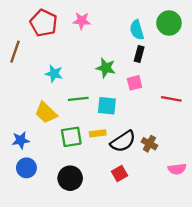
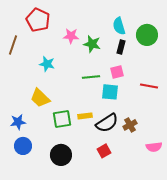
pink star: (82, 21) -> (71, 36), moved
green circle: (169, 23) -> (147, 35), moved
green star: (106, 68) -> (92, 44), moved
green line: (78, 99) -> (91, 77), moved
cyan square: (107, 106) -> (110, 92), moved
brown cross: (149, 144) -> (130, 125), turned 32

